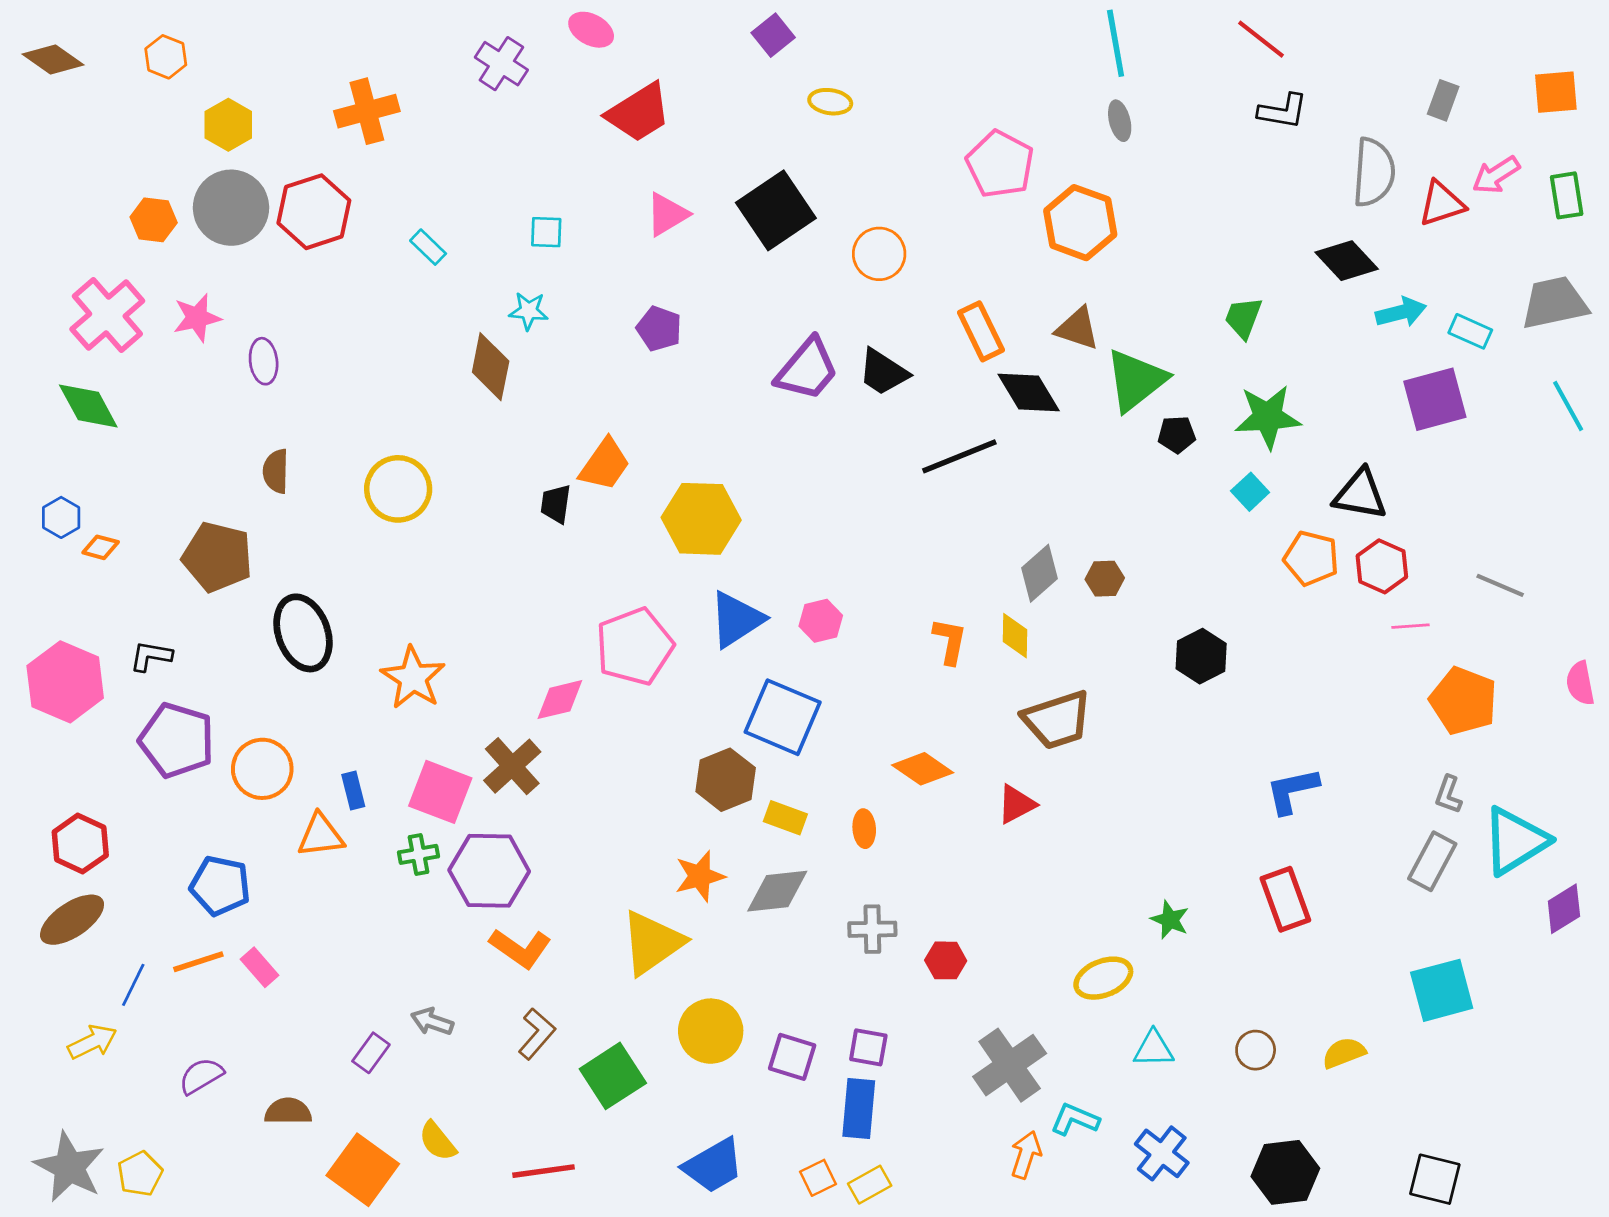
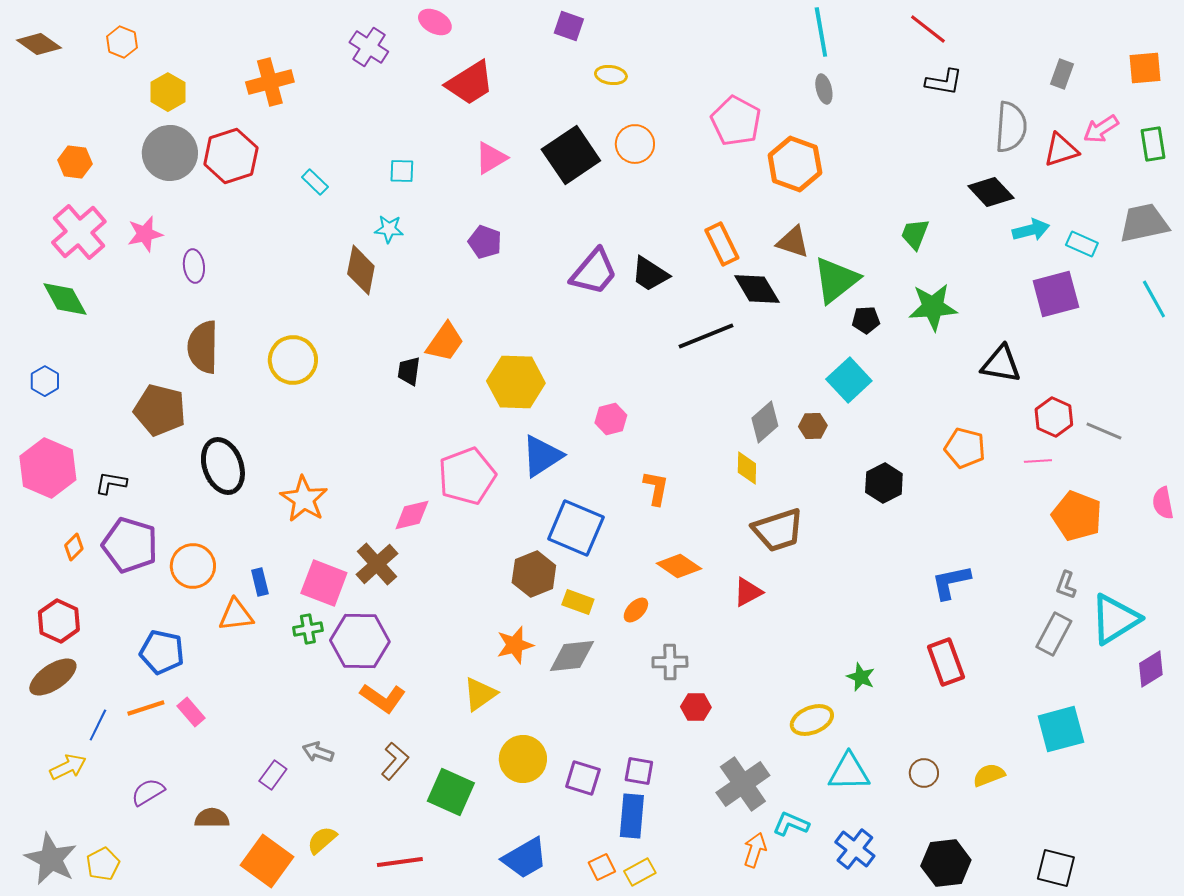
purple square: (773, 35) -> (569, 26), turned -32
orange hexagon: (154, 220) -> (75, 162), moved
orange circle: (879, 254) -> (635, 144), moved
brown semicircle: (276, 471) -> (203, 347), size x1.6
cyan square: (1250, 492) -> (849, 380), moved, size x1.6
orange diamond: (101, 547) -> (74, 547), moved, turned -60
orange pentagon: (1311, 558) -> (965, 448), moved
red hexagon: (1382, 566) -> (1054, 417), moved
pink hexagon: (821, 621) -> (611, 419), moved
orange L-shape: (950, 641) -> (656, 488), moved
pink hexagon: (65, 682) -> (48, 468), moved
orange ellipse: (864, 829) -> (636, 610), turned 48
gray cross: (872, 929) -> (670, 662), moved
yellow triangle: (652, 943) -> (480, 694), size x0.7
cyan triangle: (1154, 1049) -> (849, 772), size x1.4
green square: (613, 1076) -> (451, 792), turned -33
yellow semicircle: (438, 1141) -> (322, 840), turned 88

